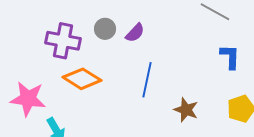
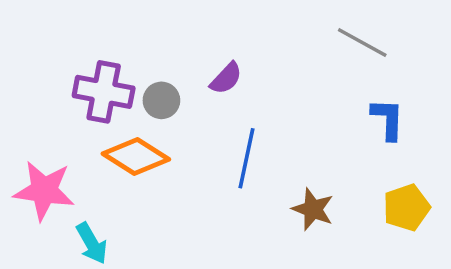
gray circle: (105, 29) -> (161, 100), moved

